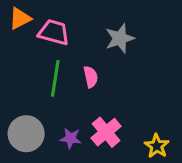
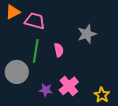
gray star: (120, 38) -> (87, 34), moved
gray circle: (26, 134) -> (17, 72), moved

